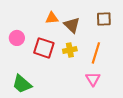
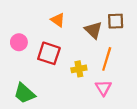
orange triangle: (52, 18) -> (58, 20), turned 40
brown triangle: (72, 25) -> (93, 30), moved
yellow cross: (70, 50) -> (79, 69), moved

